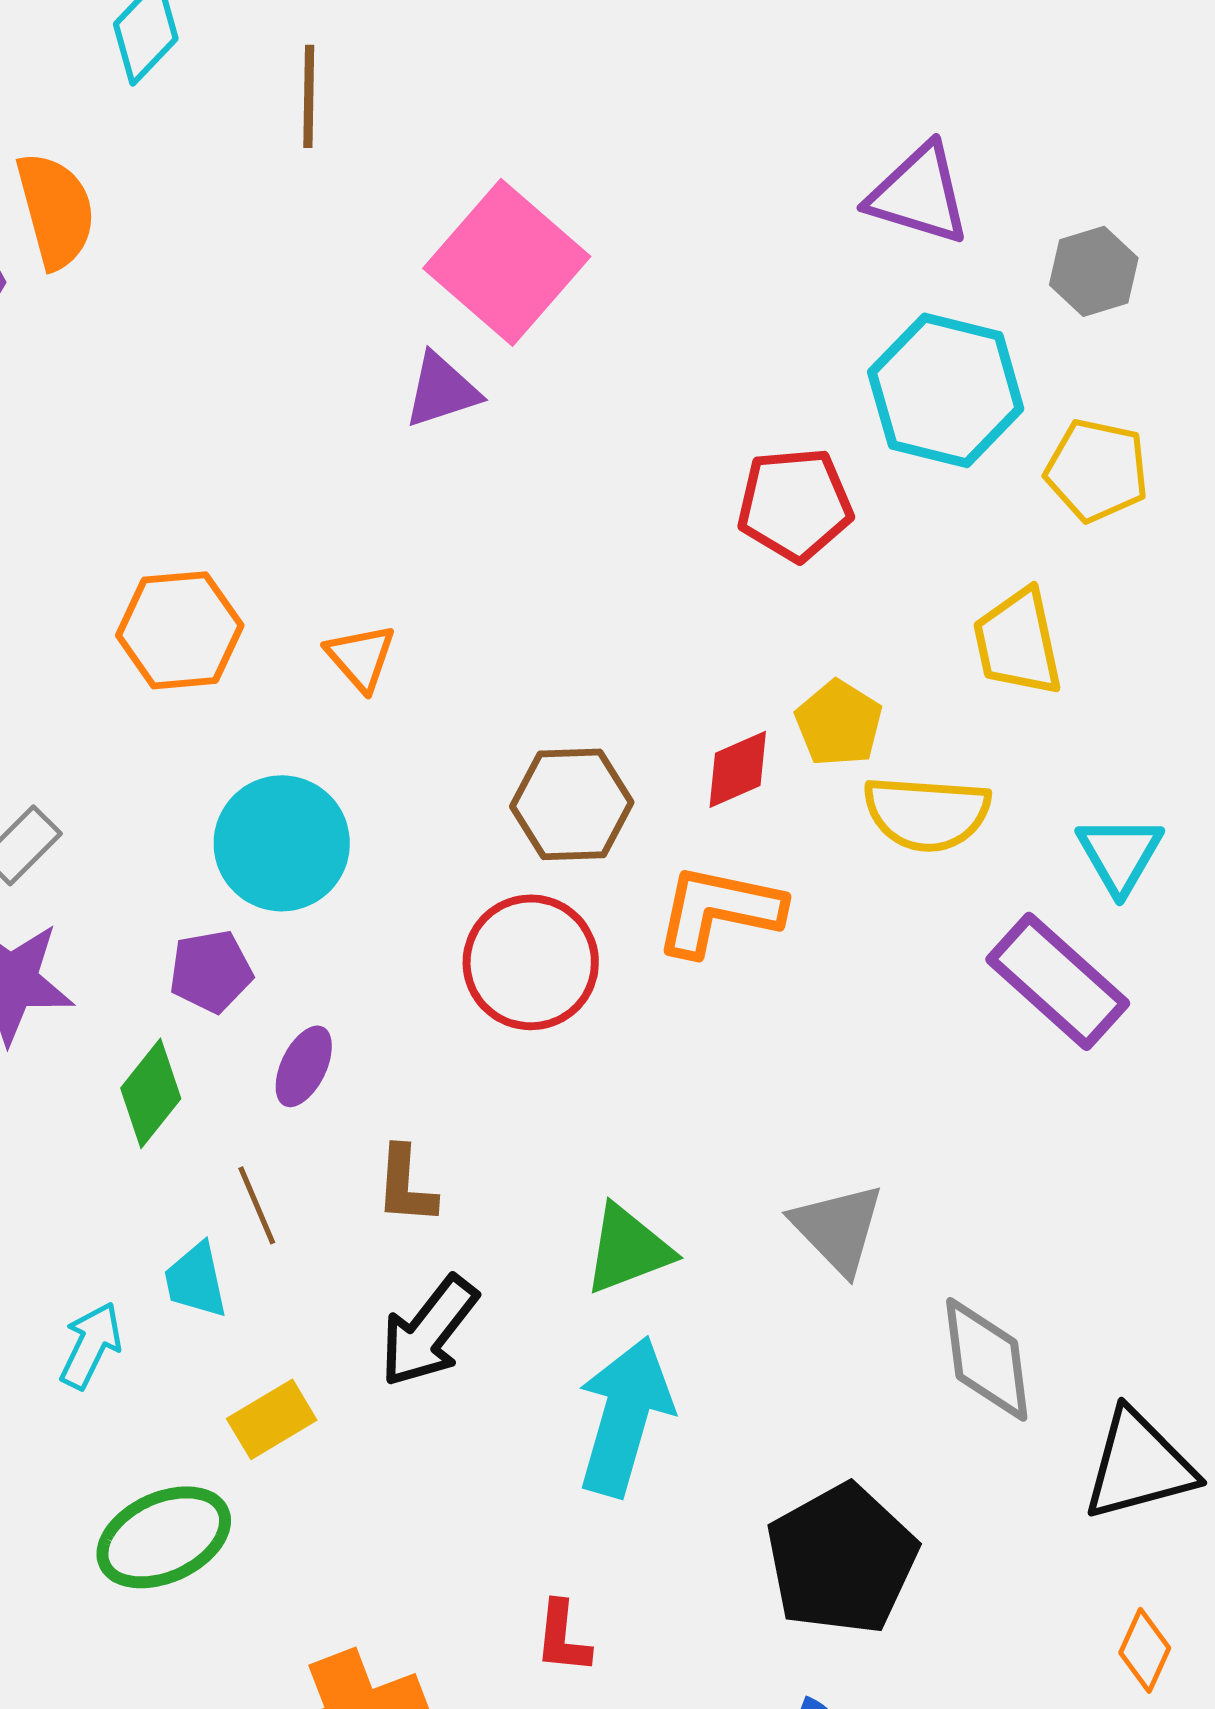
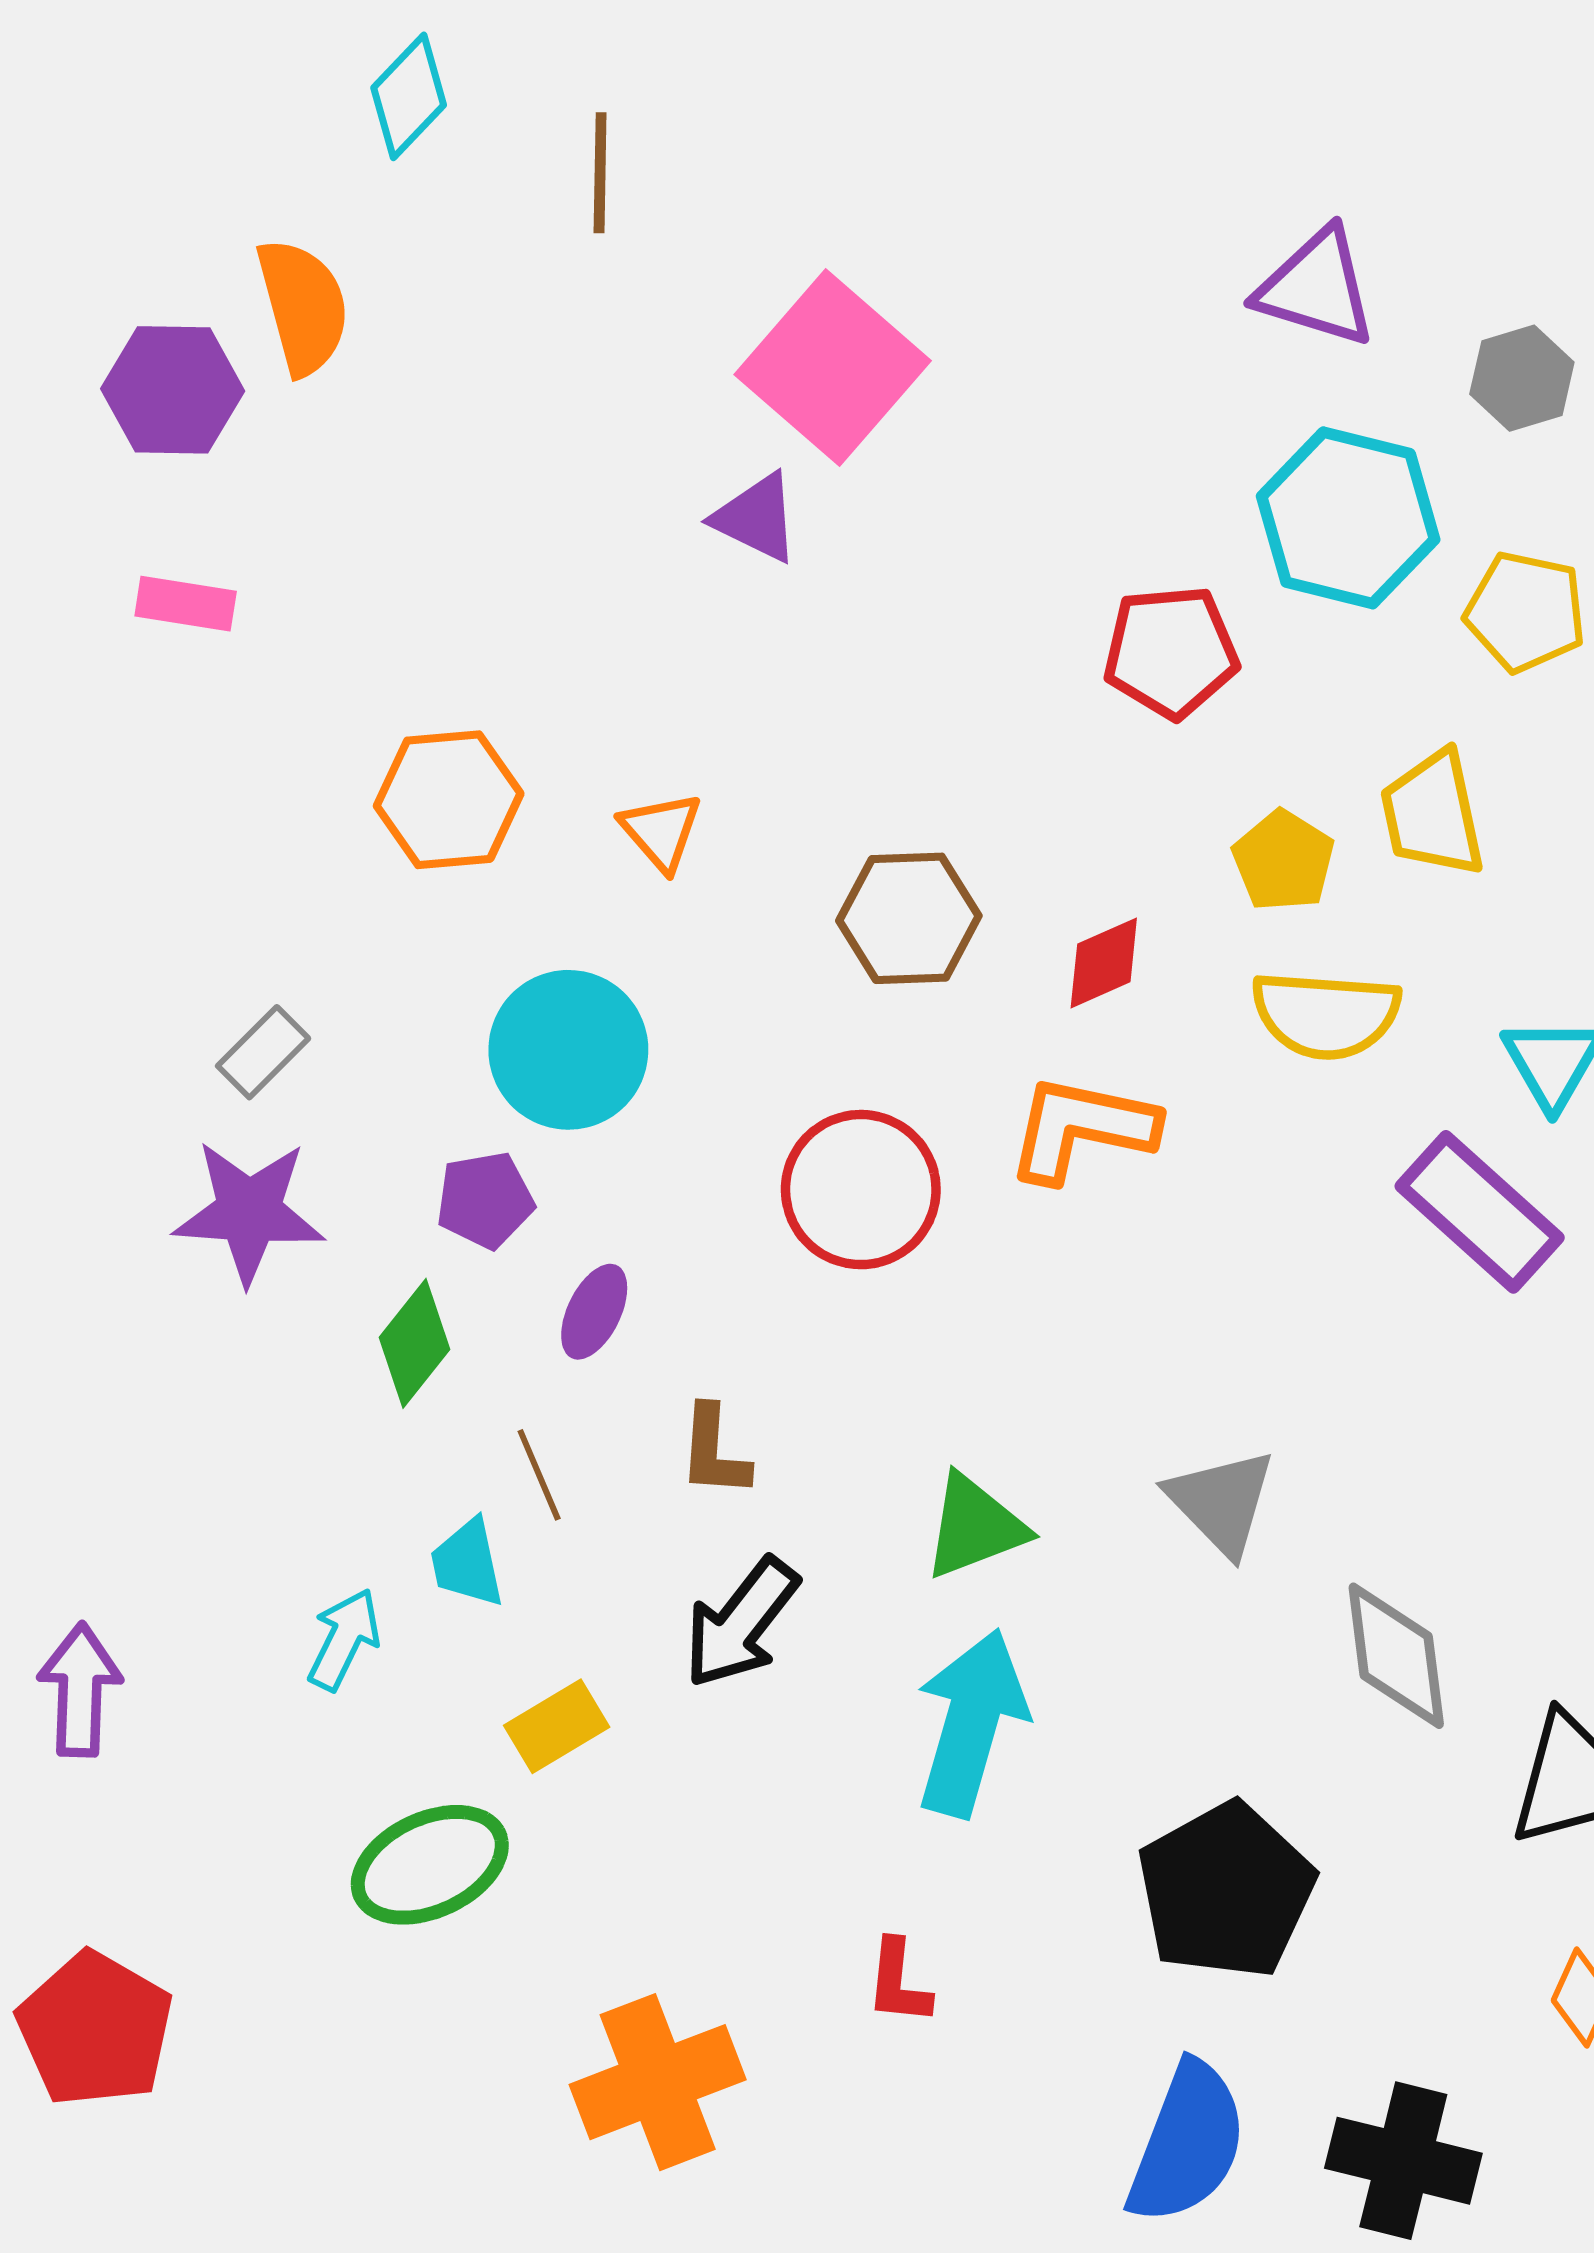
purple triangle: (442, 390) -> (756, 518), turned 44
yellow pentagon: (839, 723) -> (1284, 861), moved
brown hexagon: (572, 804) -> (909, 918), moved

